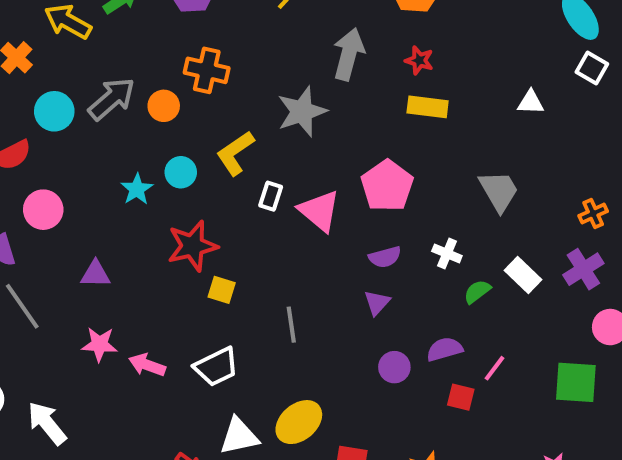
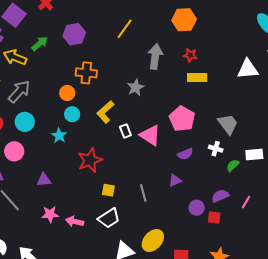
gray arrow: (112, 99) -> (19, 92), moved
white triangle: (531, 102) -> (248, 69), size x1.6
cyan circle: (54, 111) -> (25, 122), moved
gray star: (302, 112) -> (136, 87), size x0.7
cyan circle: (181, 172) -> (72, 114), moved
gray trapezoid: (499, 191) -> (228, 124), moved
white rectangle: (271, 196) -> (125, 131), turned -32
white rectangle: (523, 275) -> (254, 155), turned -42
yellow square: (222, 290) -> (108, 190), moved
purple triangle: (377, 303) -> (175, 181), moved, turned 32
red square: (461, 397) -> (214, 218), moved

